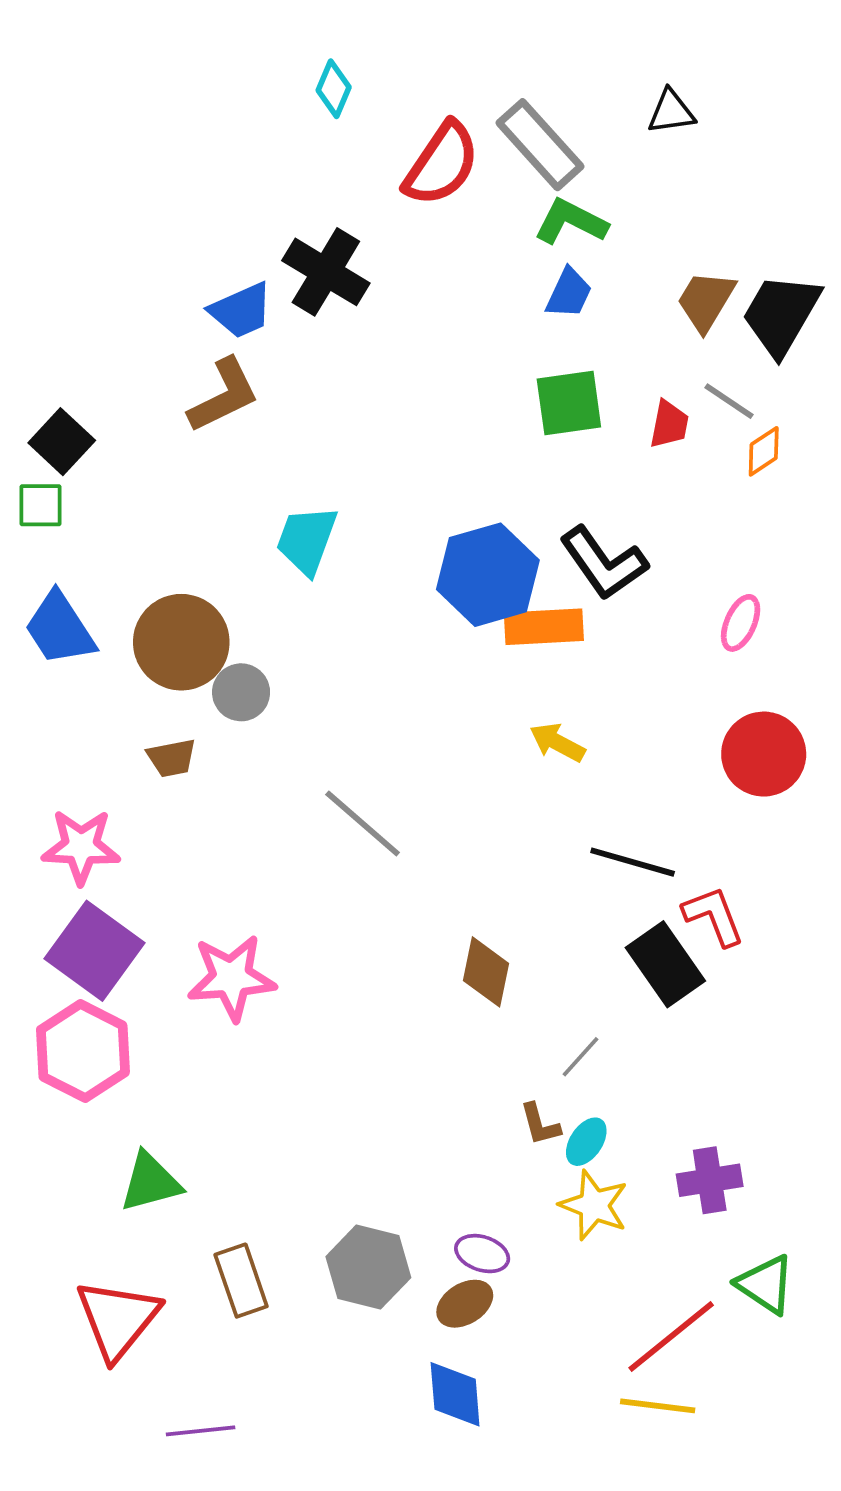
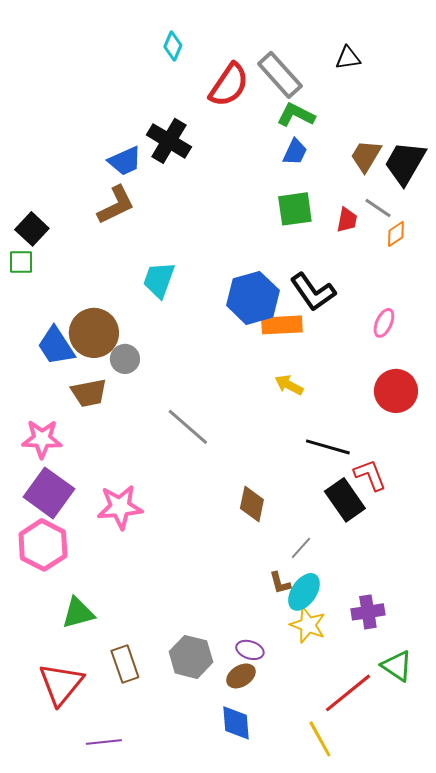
blue trapezoid: (60, 629) -> (56, 346), moved
brown trapezoid: (172, 758) -> (89, 393), size x1.4
cyan ellipse: (586, 1142) -> (304, 592), size x1.5
yellow line: (658, 1406) -> (320, 739), moved, turned 54

